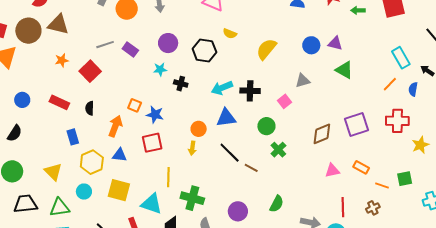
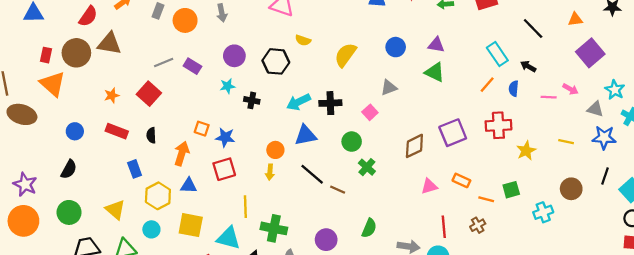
purple triangle: (335, 43) -> (436, 45), moved
orange star: (62, 60) -> (112, 95), moved

